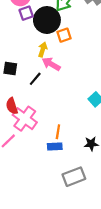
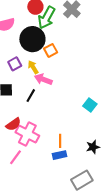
purple square: (26, 13) -> (15, 64), moved
yellow arrow: (43, 50) -> (33, 67), turned -40
red semicircle: (12, 106) -> (13, 124), turned -98

